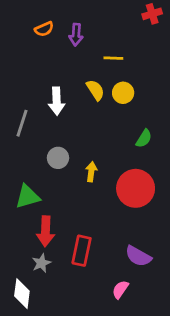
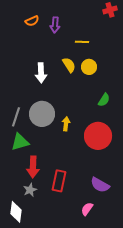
gray line: (22, 123) -> (16, 117), moved
gray circle: (58, 158) -> (42, 114), size x1.6

